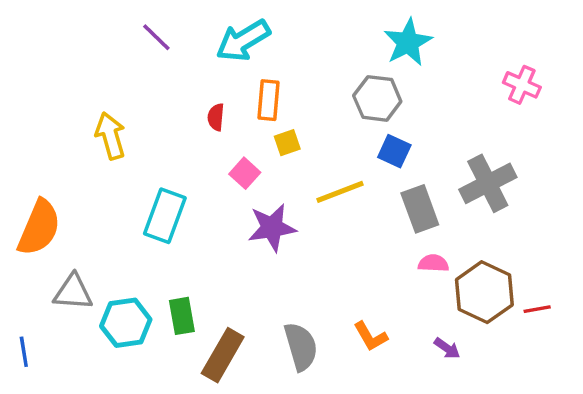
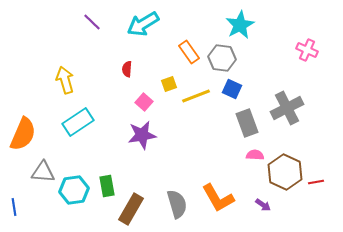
orange rectangle: (269, 100) -> (189, 52), moved, turned -40
yellow line: (340, 192) -> (196, 96), moved
cyan rectangle: (165, 216) -> (78, 122), moved, turned 36
purple star: (272, 228) -> (142, 135), moved
orange L-shape: (371, 336) -> (218, 198), size x1.6

